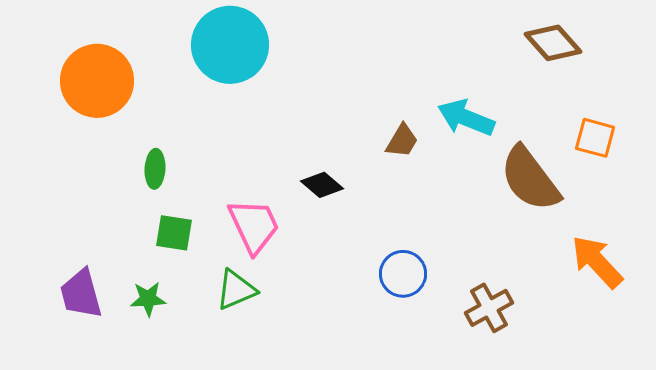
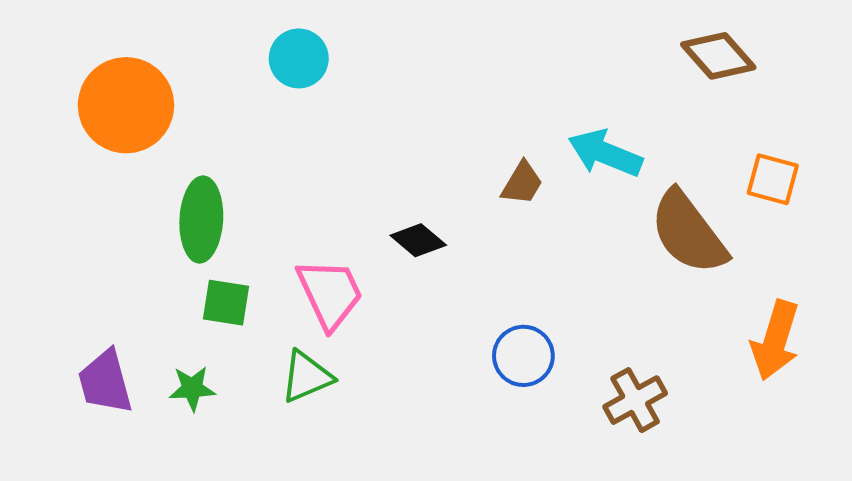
cyan circle: (230, 45) -> (299, 58), size x0.6
green ellipse: (155, 169) -> (201, 219), size x1.6
orange arrow: (597, 262) -> (775, 340), turned -120

